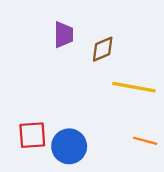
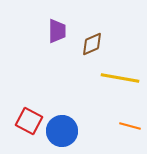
red square: (32, 135) -> (29, 121), turned 32

